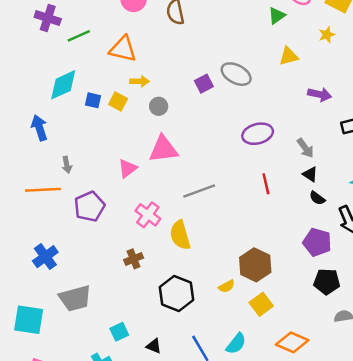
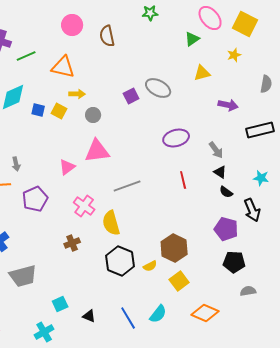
black hexagon: (176, 294) -> (120, 261), moved

